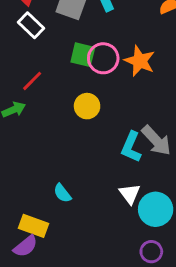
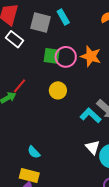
red line: (32, 81) -> (20, 86), moved
cyan L-shape: (131, 147) -> (91, 115), turned 115
cyan semicircle: (62, 193) -> (34, 152), moved

